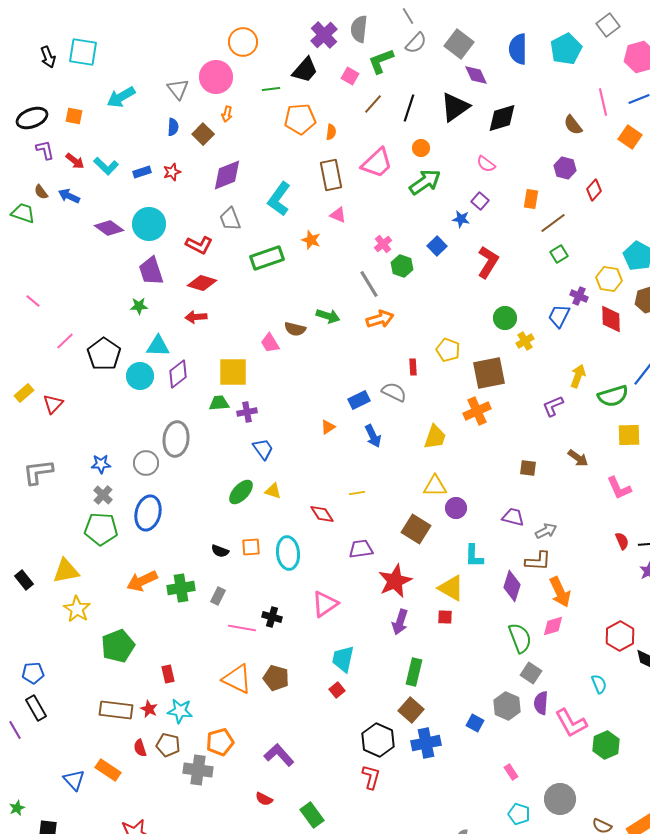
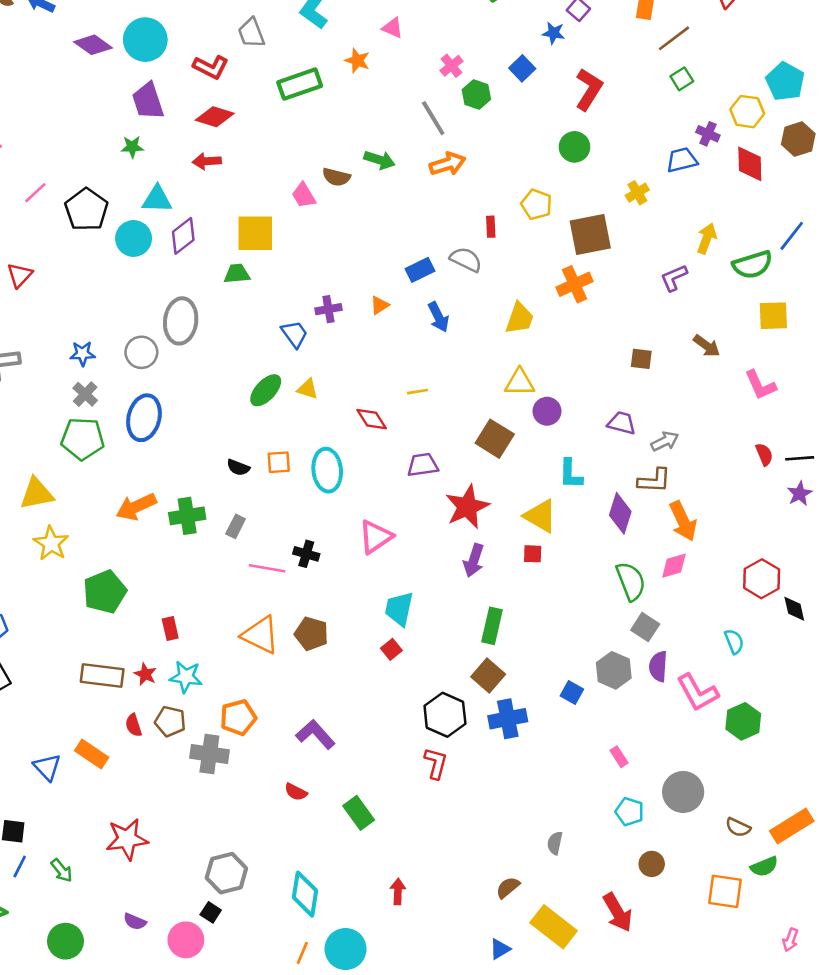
blue trapezoid: (559, 316) -> (682, 160), turned 50
green circle: (505, 318) -> (574, 147), moved
purple cross: (247, 412) -> (328, 309), moved

